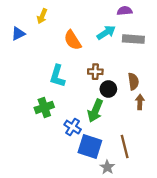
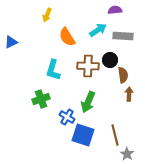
yellow arrow: (42, 16) -> (47, 15), moved
blue triangle: (18, 34) -> (11, 42), moved
brown cross: (95, 72) -> (88, 66), size x1.5
black circle: (108, 89) -> (110, 60), moved
gray star: (107, 167) -> (127, 154), moved

